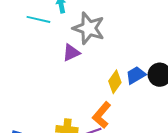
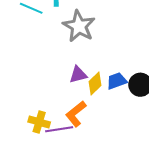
purple triangle: (71, 53) -> (78, 75), moved

